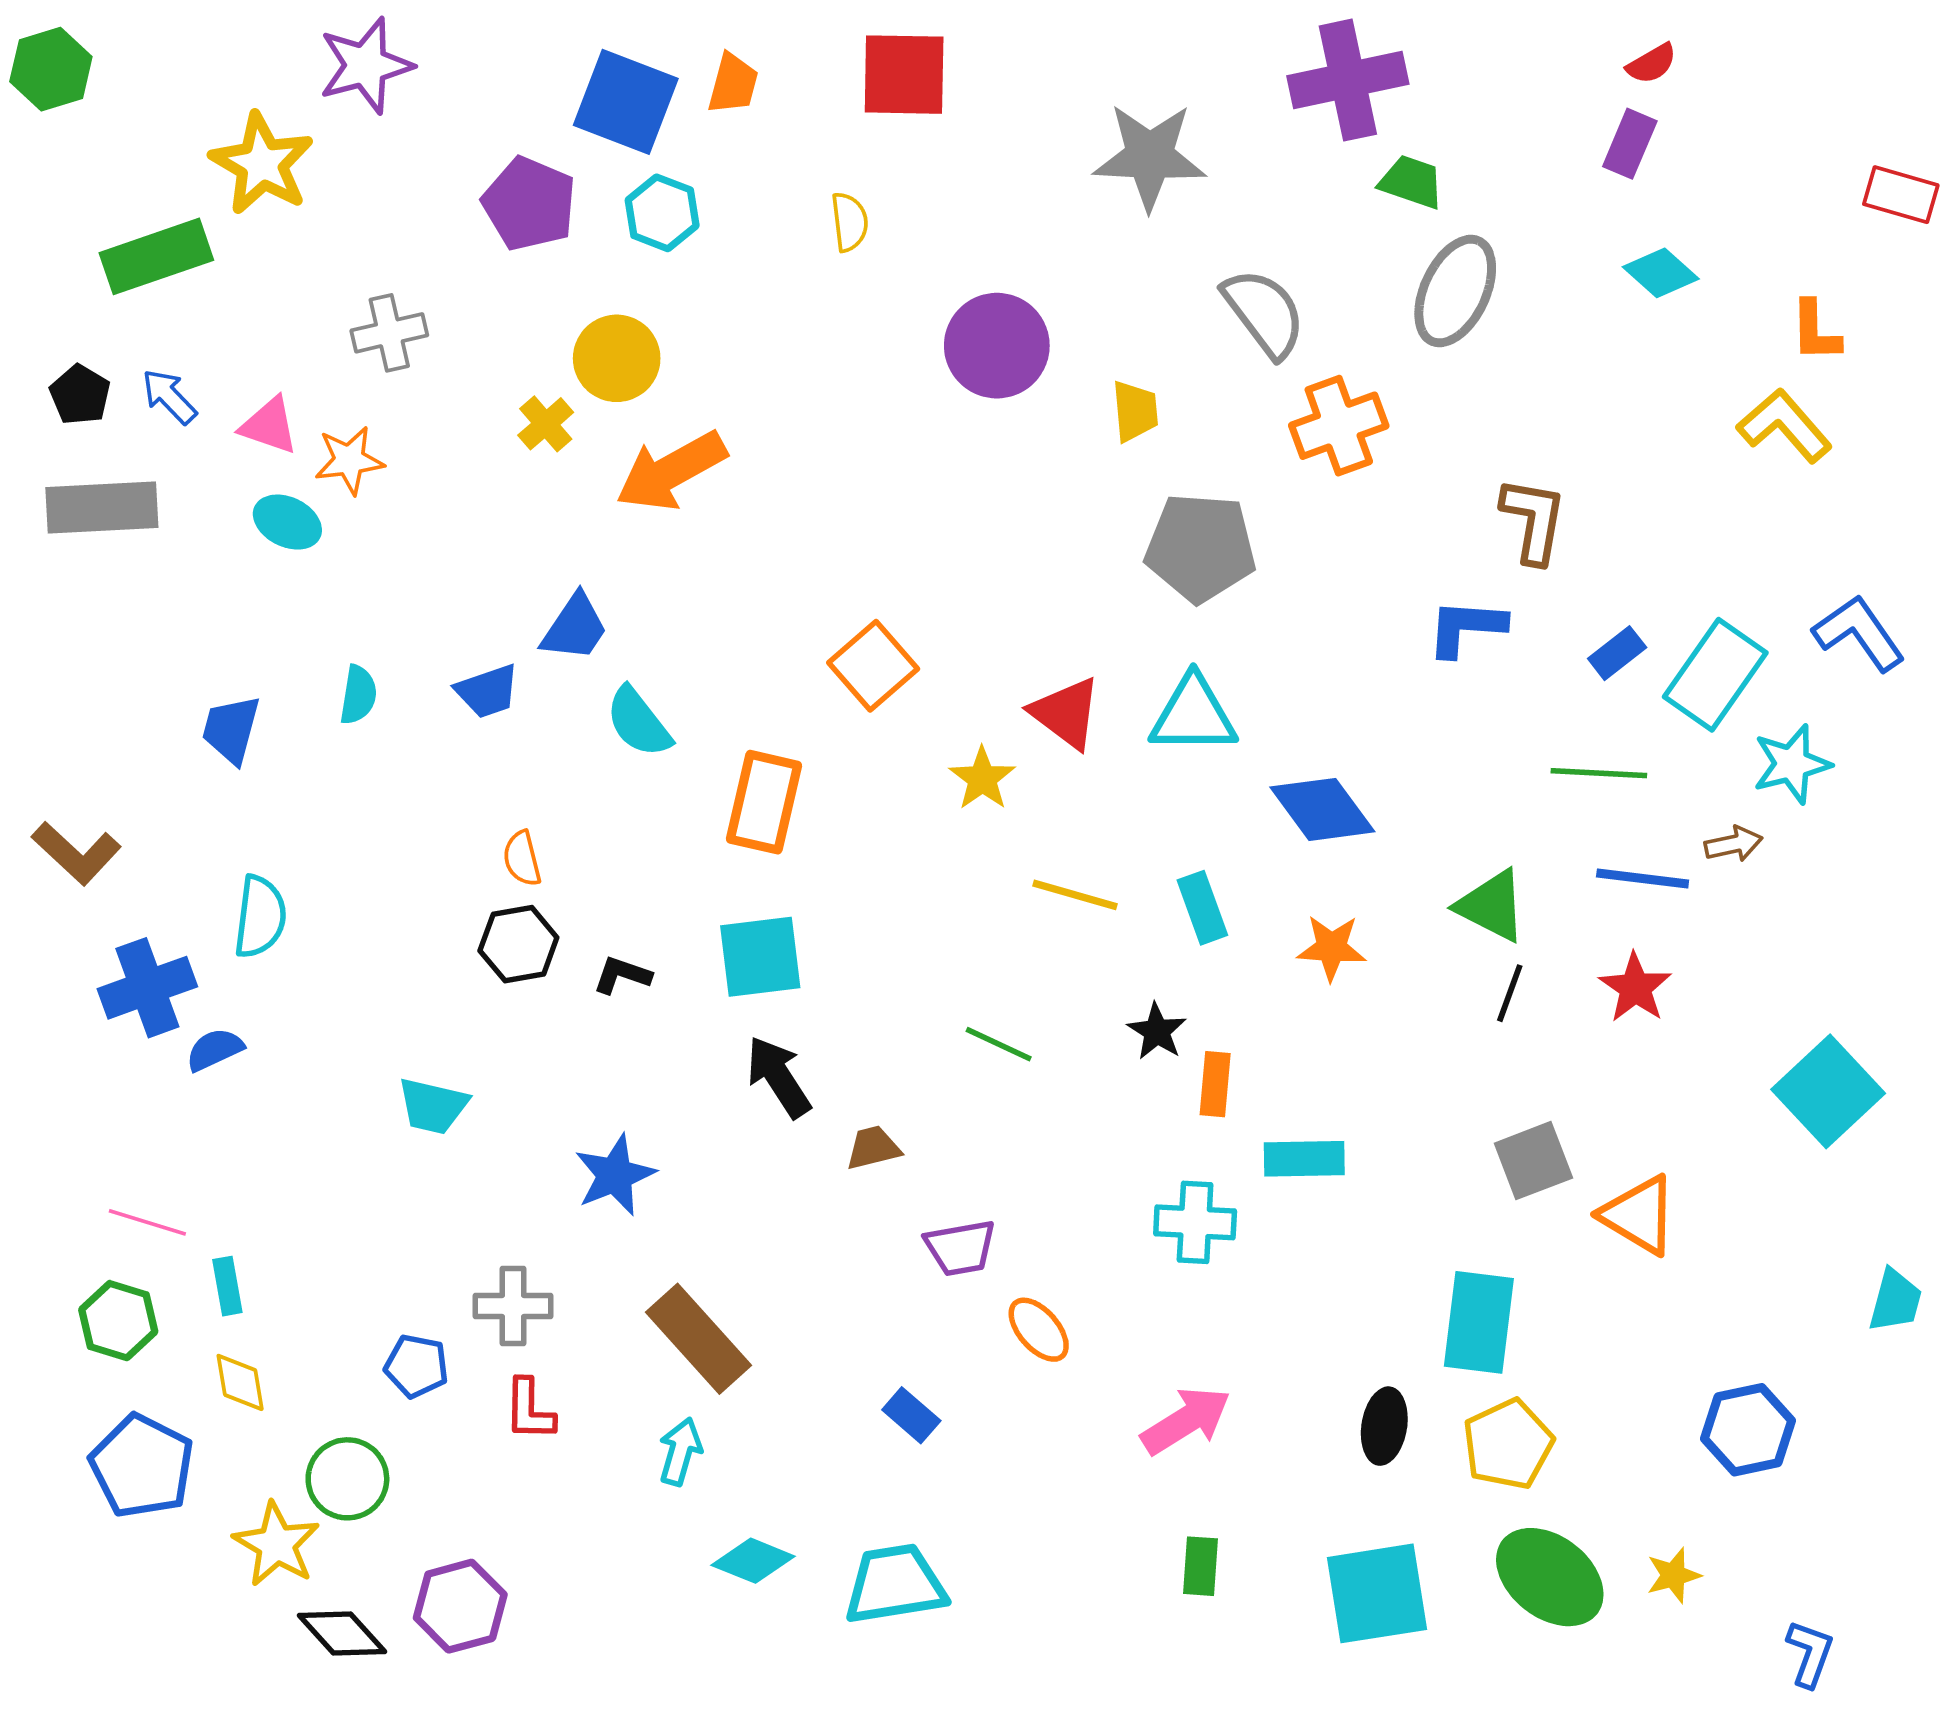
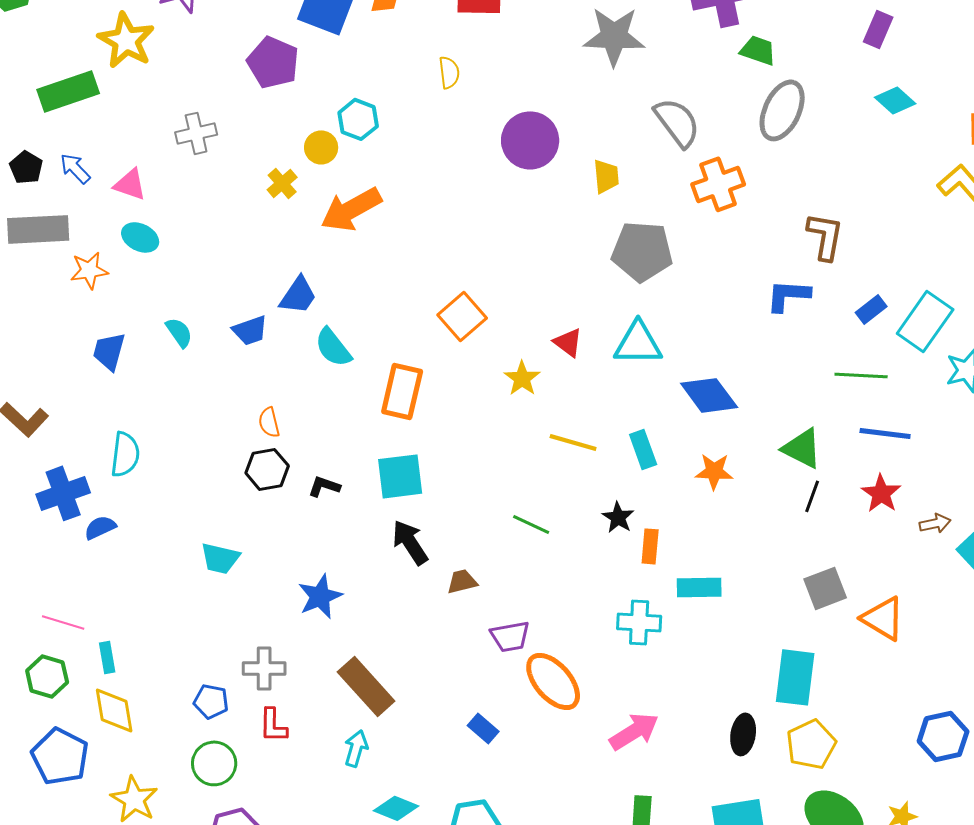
cyan hexagon: (662, 213) -> (358, 119), moved
yellow circle: (617, 358) -> (321, 147), size x0.7
orange star: (349, 460) -> (89, 270), moved
cyan semicircle: (358, 695) -> (179, 332), turned -44
red triangle: (1066, 713) -> (568, 342), size x0.7
brown arrow: (1734, 844) -> (935, 523), moved
orange ellipse: (1039, 1330) -> (553, 681), size x1.6
yellow diamond: (240, 1382) -> (114, 710), size x1.4
green circle: (347, 1479) -> (214, 763), moved

